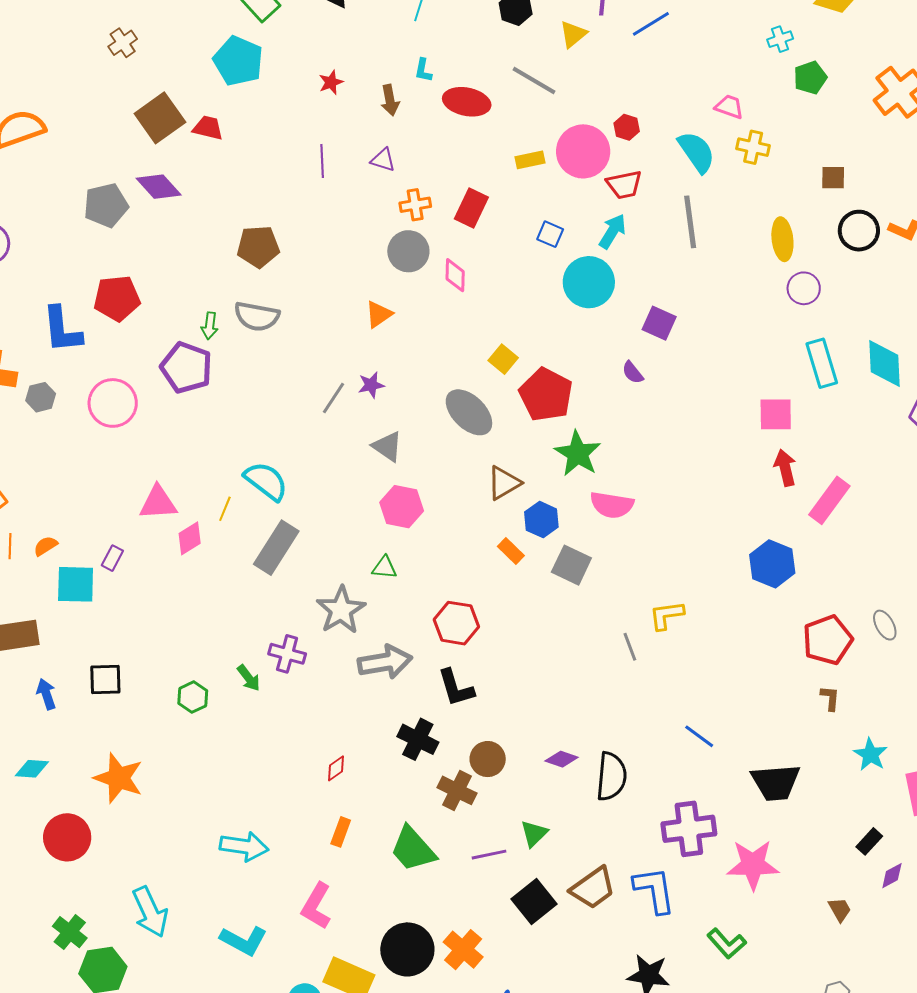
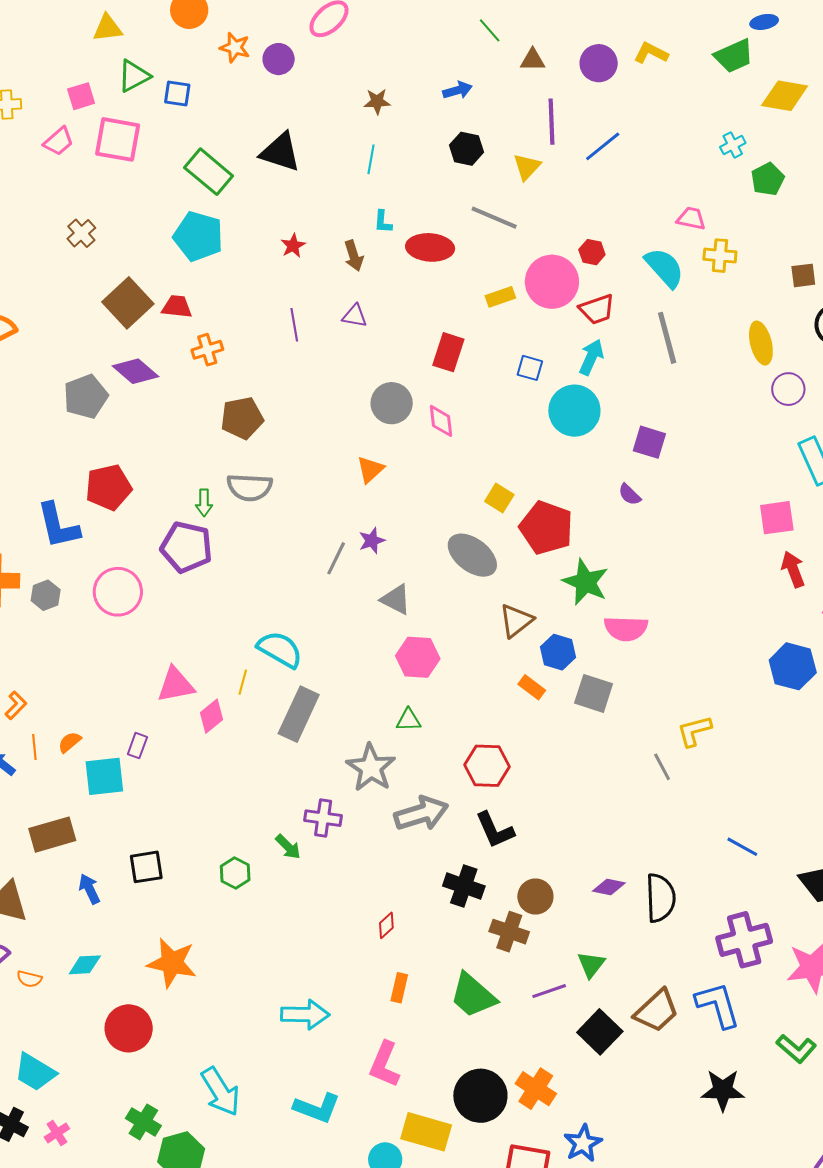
orange cross: (415, 205) -> (207, 350), moved

